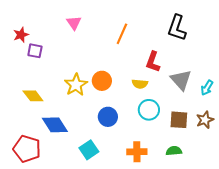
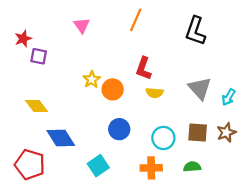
orange line: (122, 34) -> (136, 20), moved
red L-shape: (153, 62) -> (144, 68), moved
yellow star: (76, 85) -> (92, 79), moved, size x0.7
cyan circle: (149, 110) -> (163, 138), moved

